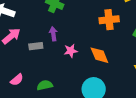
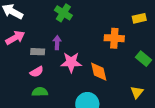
pink star: (71, 51) -> (71, 62), size x1.5
pink semicircle: (17, 80) -> (37, 72), moved

